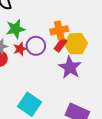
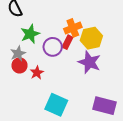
red rectangle: (60, 45) -> (67, 42), moved
red star: (20, 49) -> (37, 73), moved

